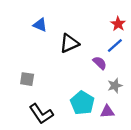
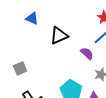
gray square: (27, 79) -> (20, 68), turned -32

